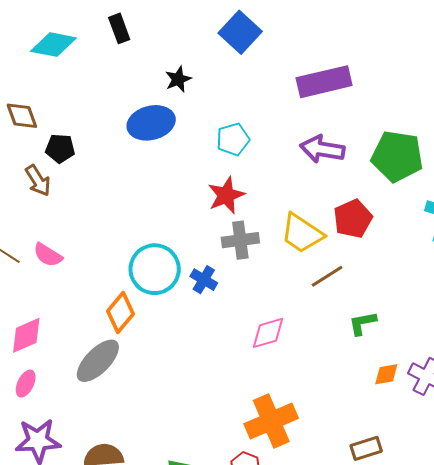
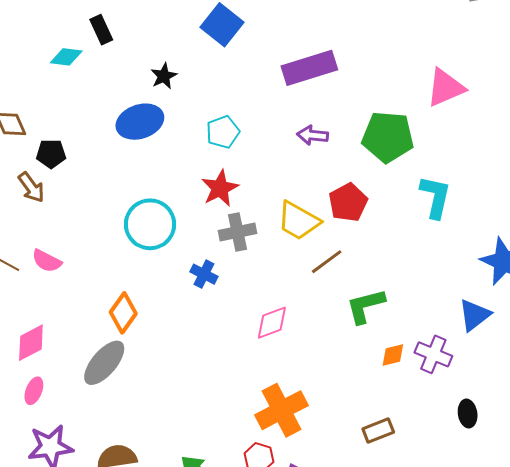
cyan diamond: (53, 45) -> (66, 57), moved, size x0.7
purple arrow: (322, 149) -> (313, 135), size x0.7
cyan circle: (155, 269) -> (150, 224), moved
green L-shape: (362, 323) -> (365, 306), size x1.4

